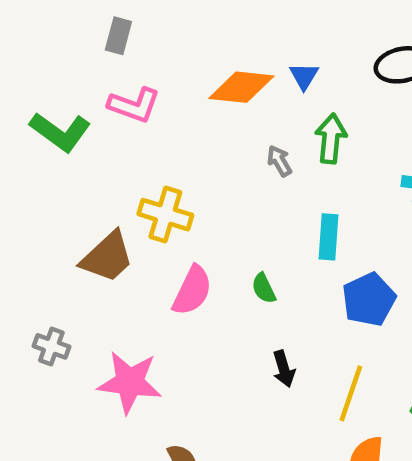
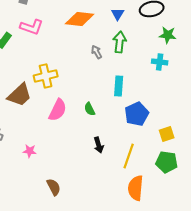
blue triangle: (304, 76) -> (118, 14), moved
yellow cross: (165, 215) -> (46, 76), turned -30
pink star: (130, 382) -> (30, 151), size x0.5

